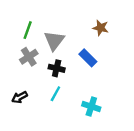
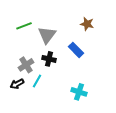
green line: (28, 30) -> (24, 26), turned 49
gray cross: (29, 57) -> (26, 65), moved
cyan line: (55, 94) -> (37, 81), moved

